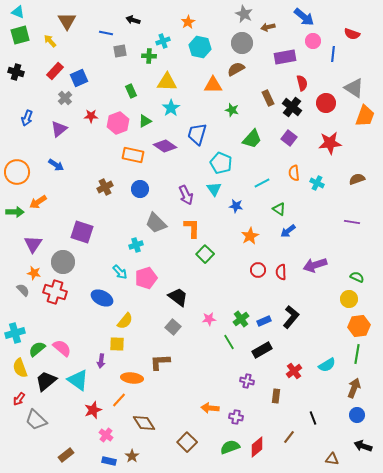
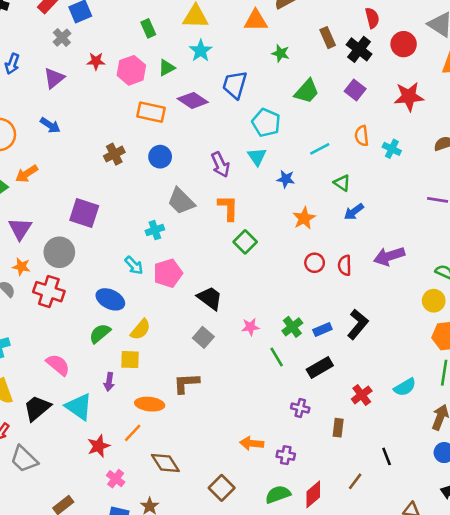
green semicircle: (37, 349) -> (100, 333), moved

